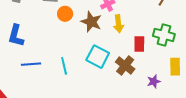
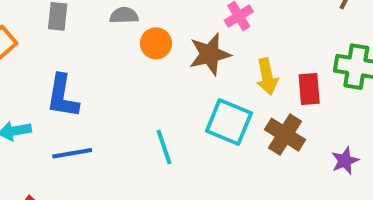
brown star: (91, 22) -> (210, 54), turned -30
yellow arrow: (118, 24) -> (267, 77), moved
blue line: (31, 64) -> (72, 153), moved

